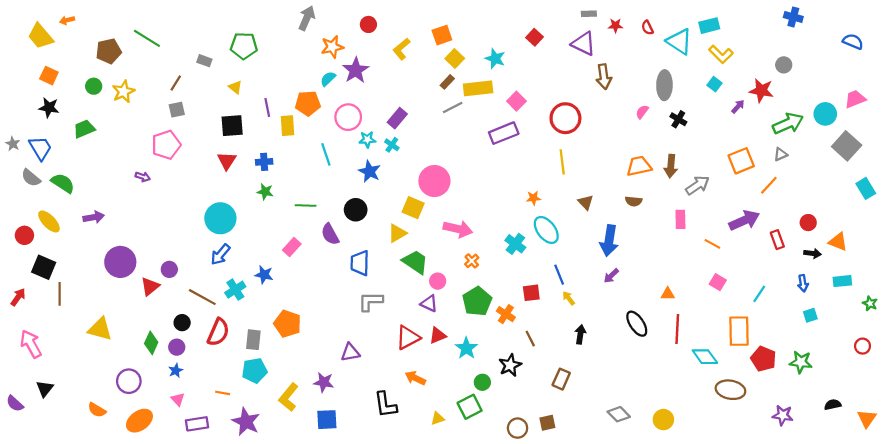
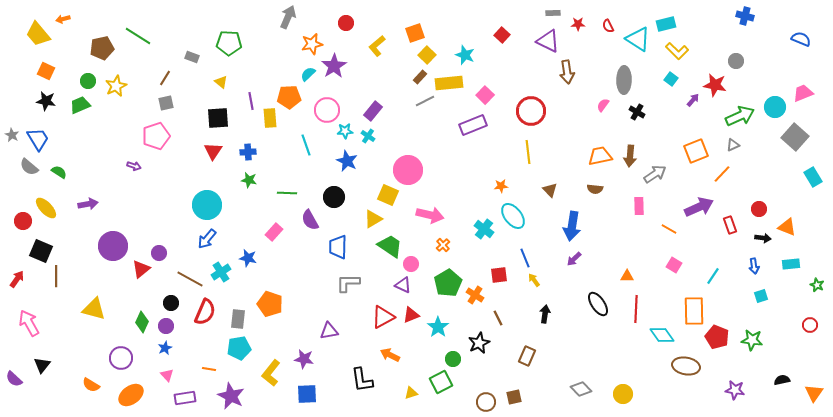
green trapezoid: (84, 129) -> (80, 105), moved
green semicircle: (63, 183) -> (59, 172), size x0.7

